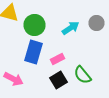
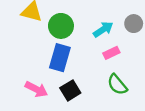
pink rectangle: (58, 59) -> (111, 53), moved
black square: (58, 80) -> (70, 90), moved

